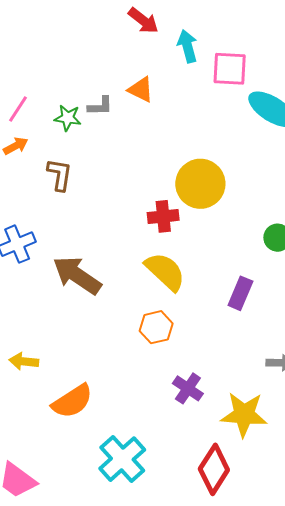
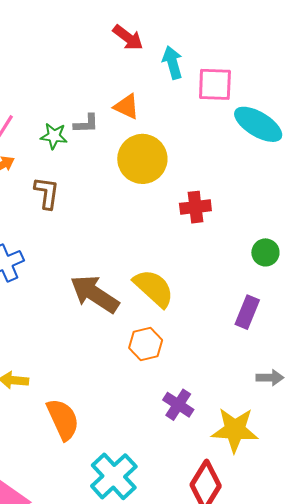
yellow circle: (200, 184) -> (142, 159), moved
red cross: (163, 216) -> (195, 207), moved
brown arrow: (77, 275) -> (95, 294), moved
purple rectangle: (240, 293) -> (247, 312), moved
orange semicircle: (72, 401) -> (63, 419), turned -81

